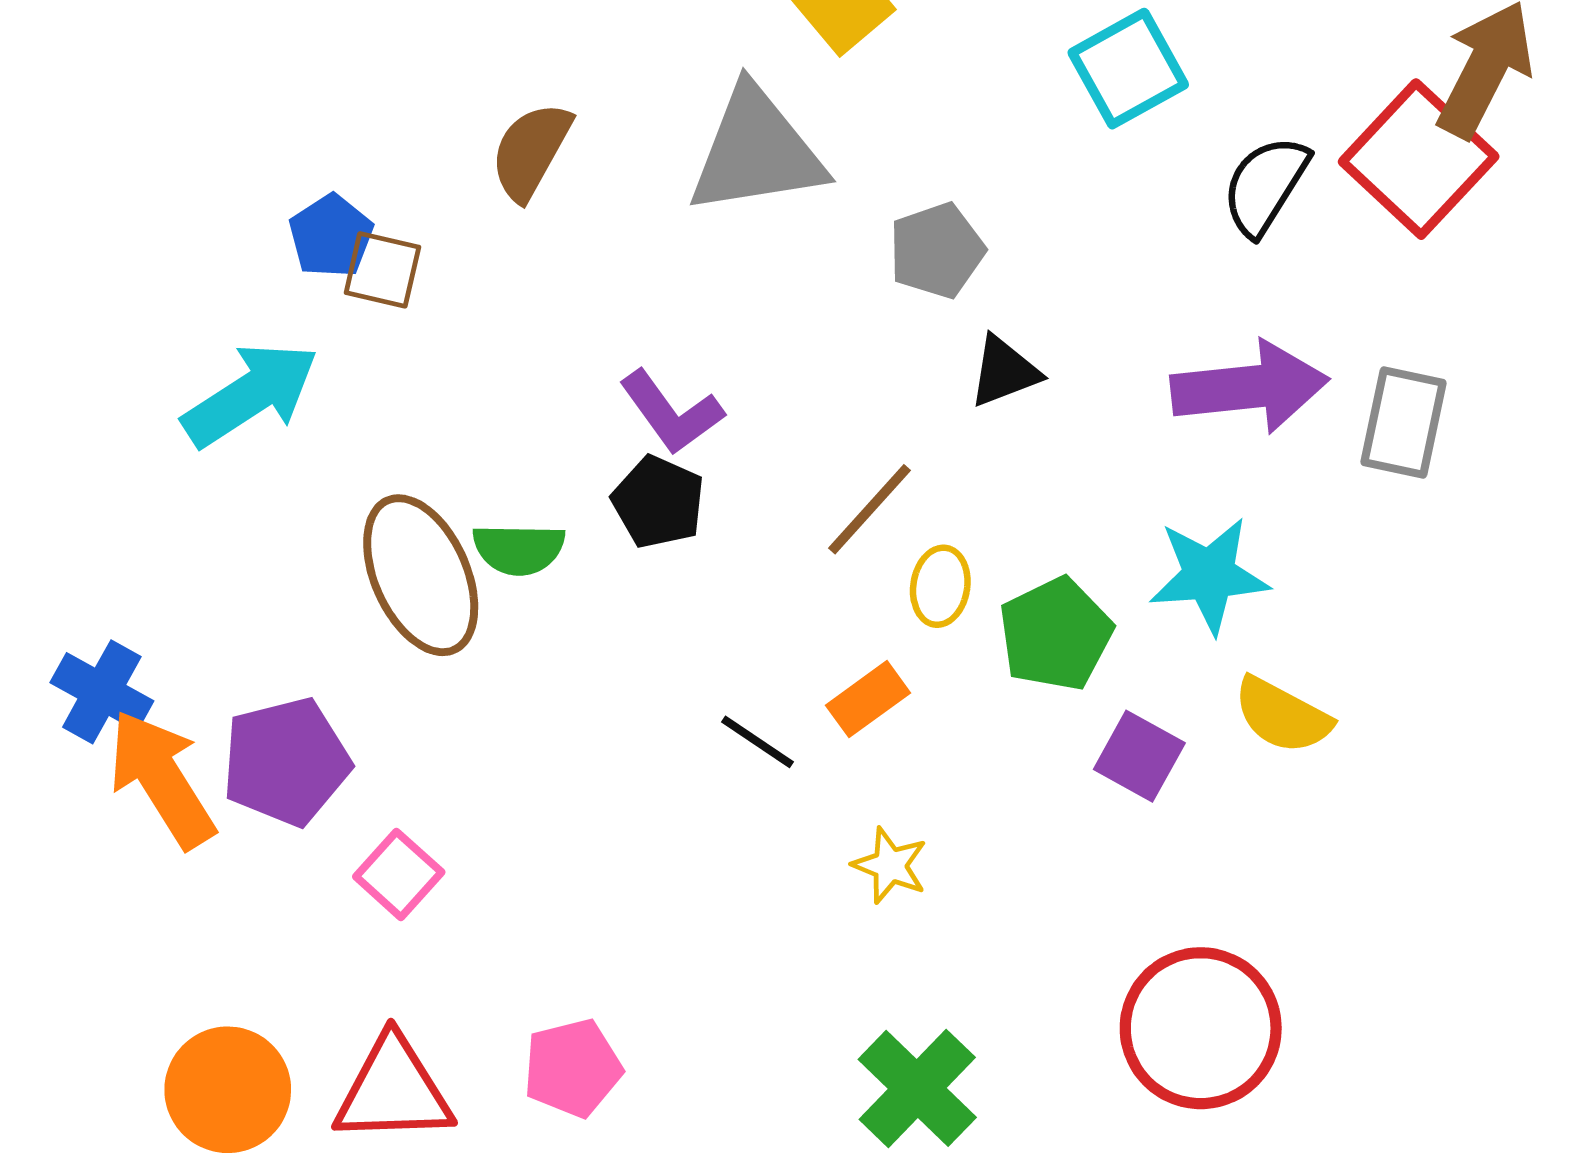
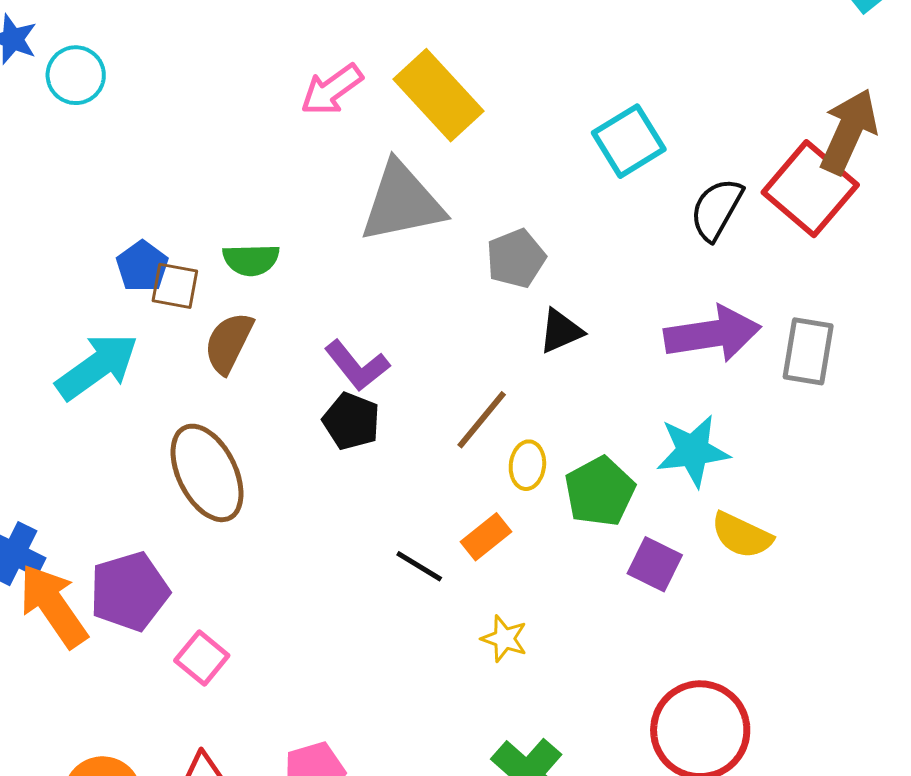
brown semicircle: (531, 151) -> (229, 343), moved
green semicircle: (519, 549) -> (251, 260), moved

